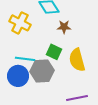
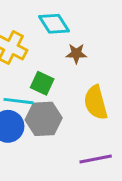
green square: (54, 52) -> (42, 83), moved

